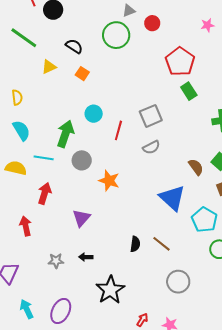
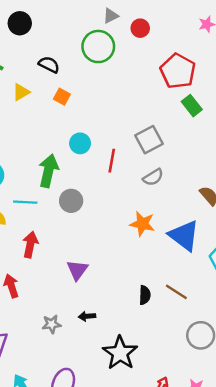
orange star: (109, 181) -> (142, 224), moved

